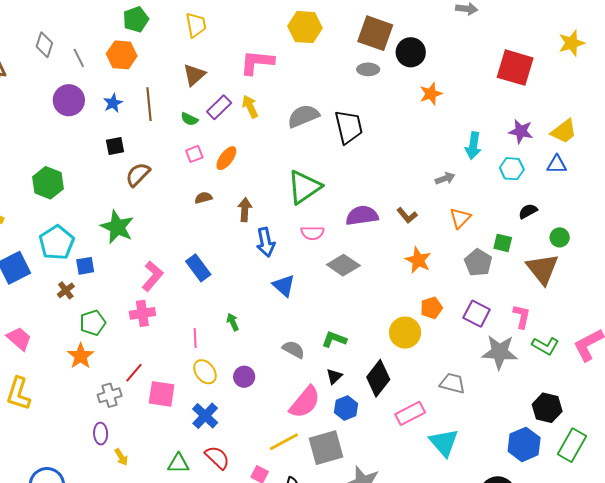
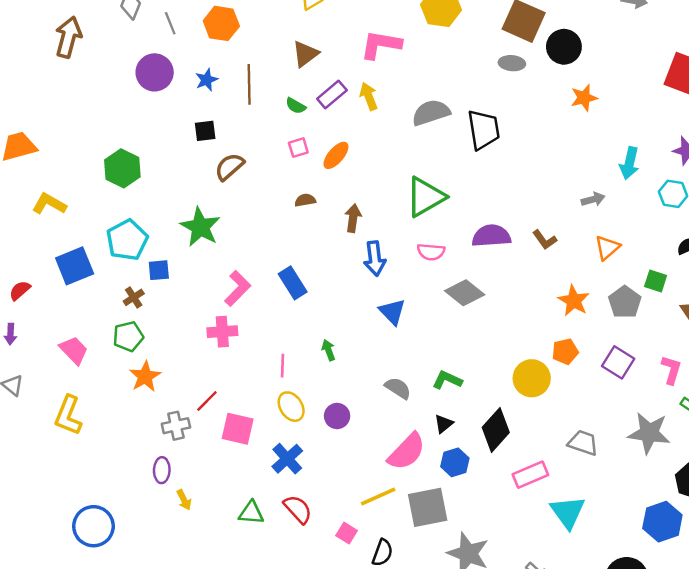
orange star: (418, 260) -> (574, 301), moved
green pentagon: (93, 323) -> (128, 336), moved
gray star: (500, 352) -> (649, 433), moved

